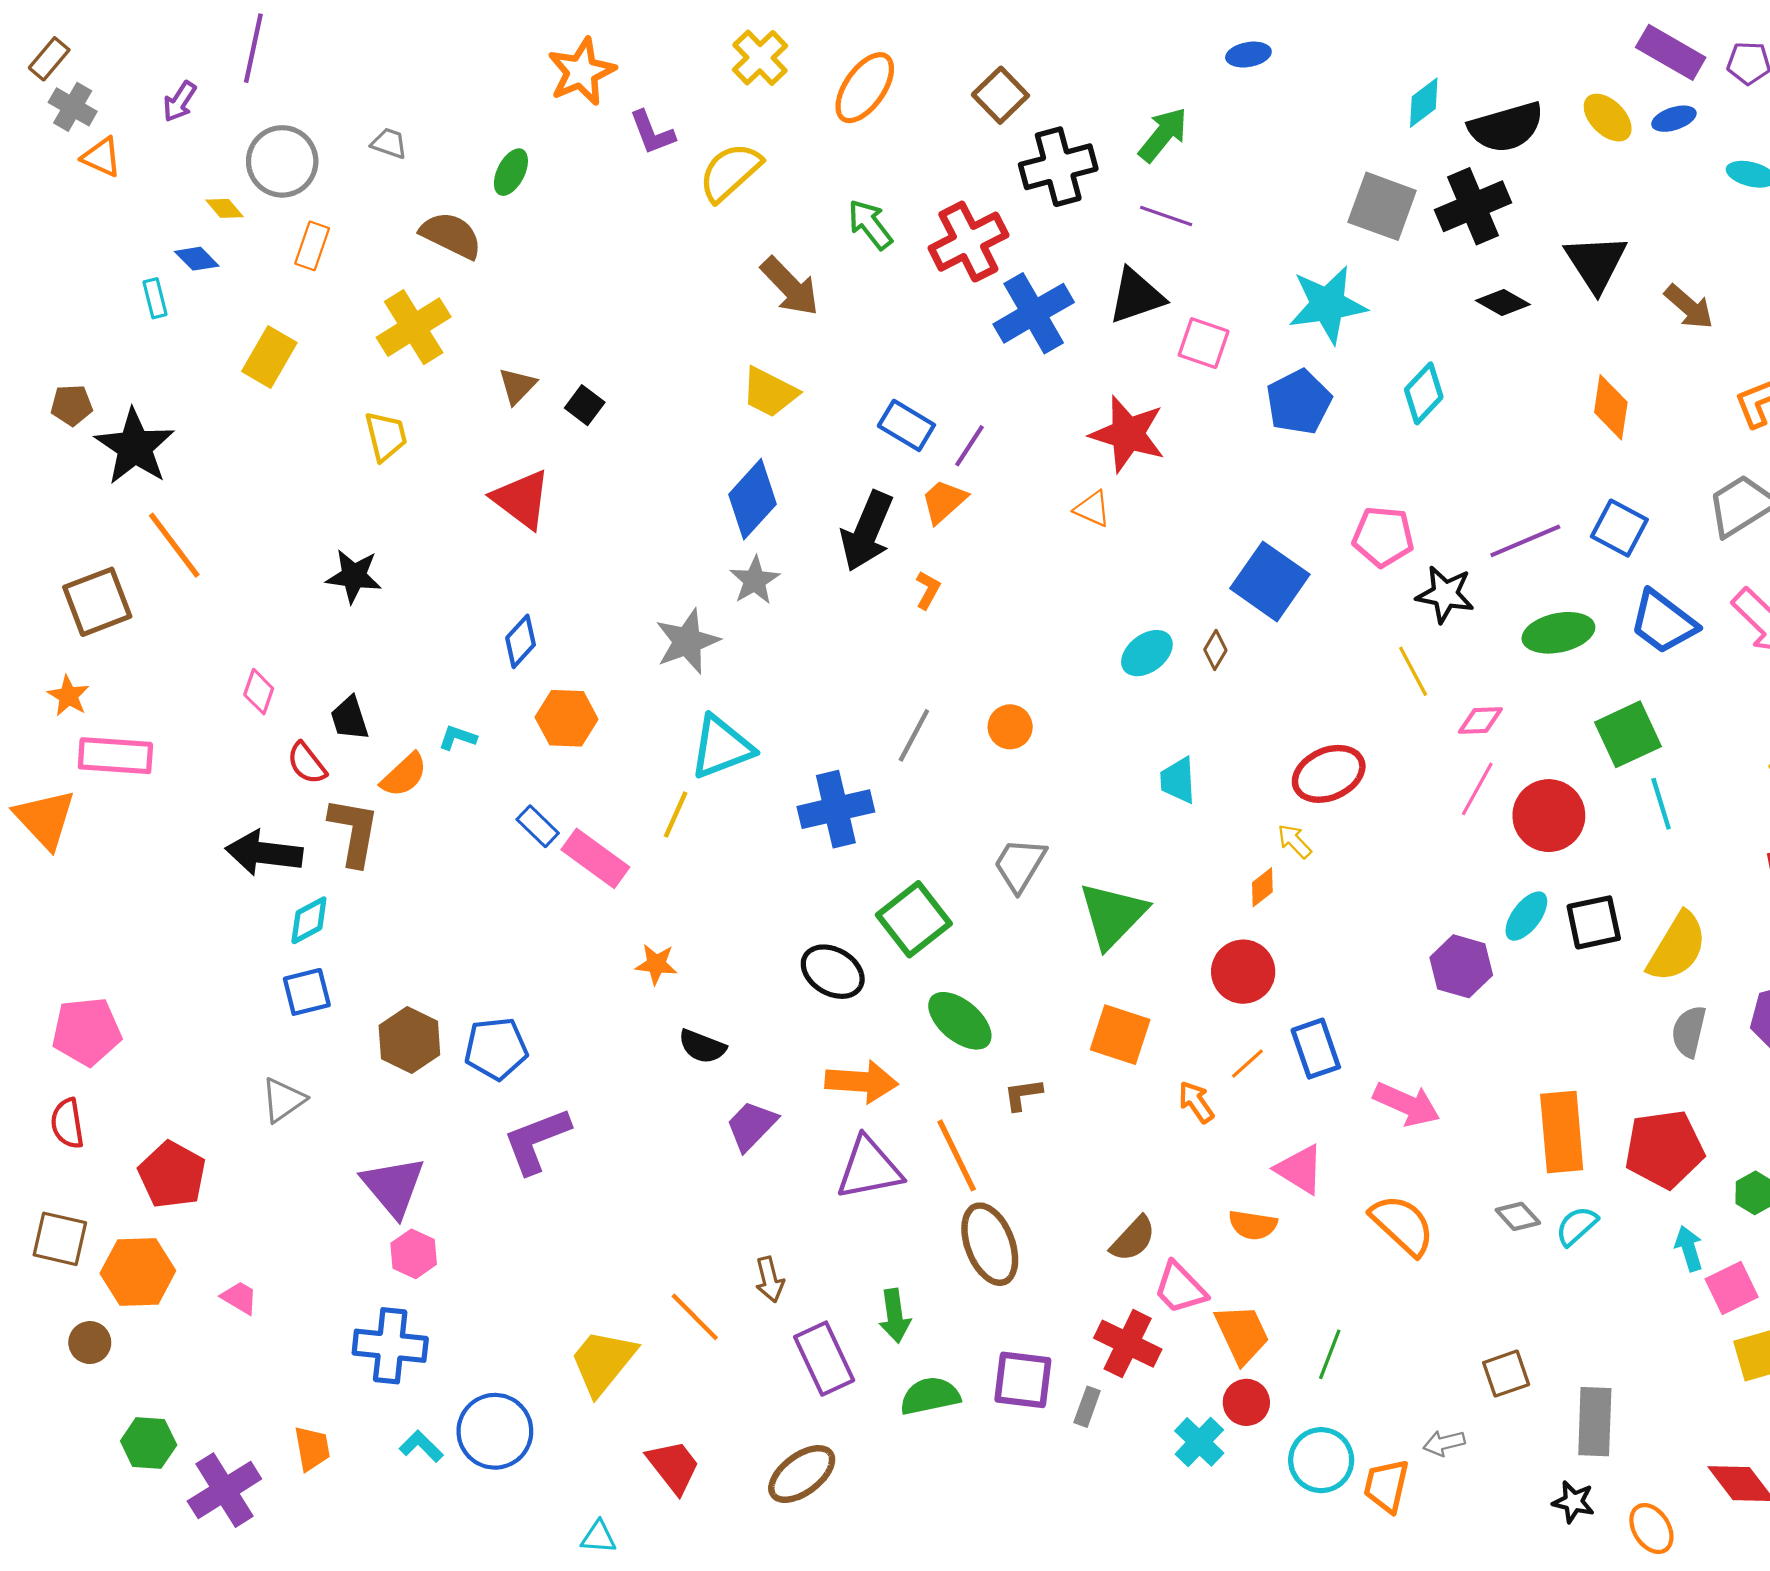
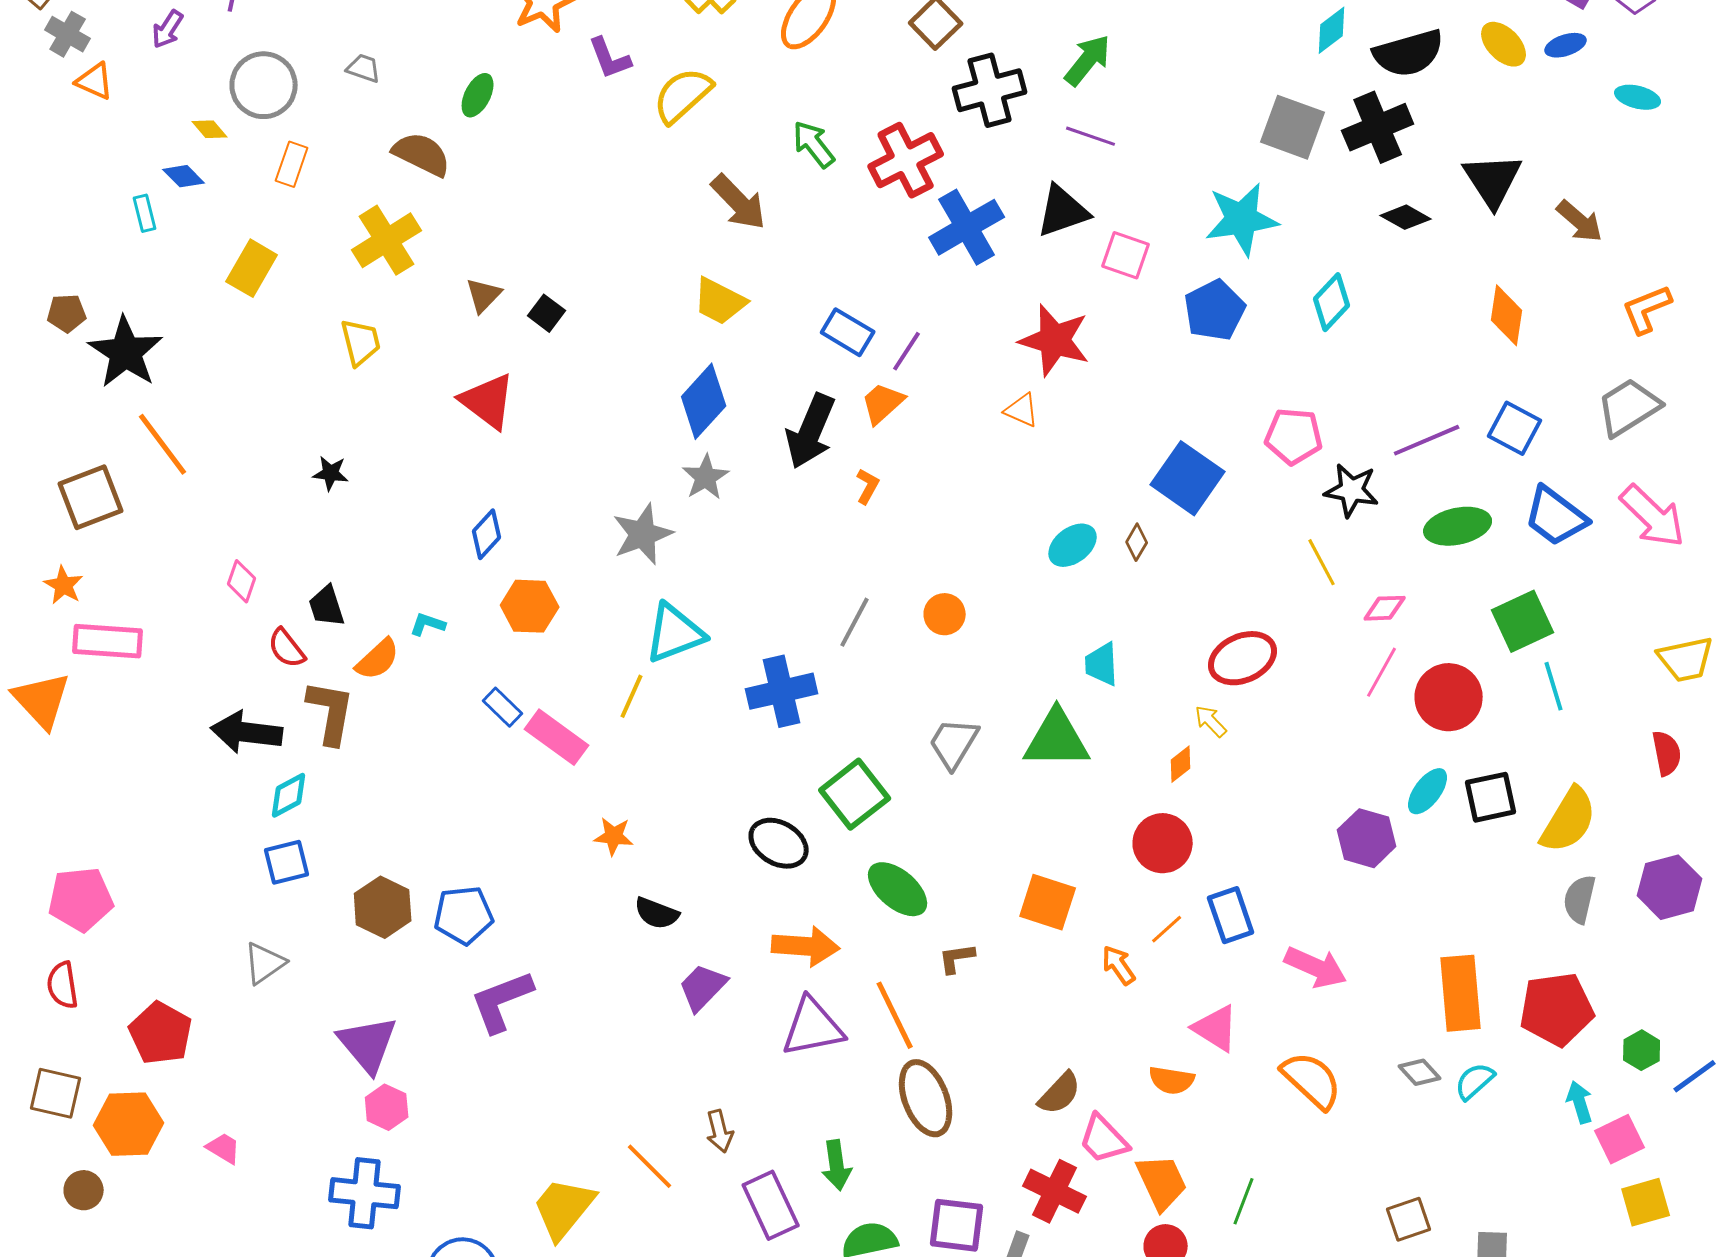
black star: (354, 576) -> (331, 473), size x0.7
green triangle: (1113, 915) -> (1057, 739), moved, turned 46

